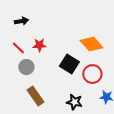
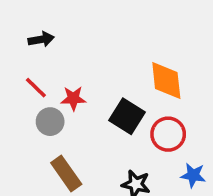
orange diamond: (91, 44) -> (166, 80), turned 35
red star: (39, 45) -> (73, 98), moved

